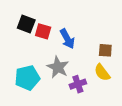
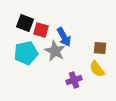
gray star: (58, 67) -> (55, 51), moved
cyan pentagon: (27, 78) -> (26, 53), moved

